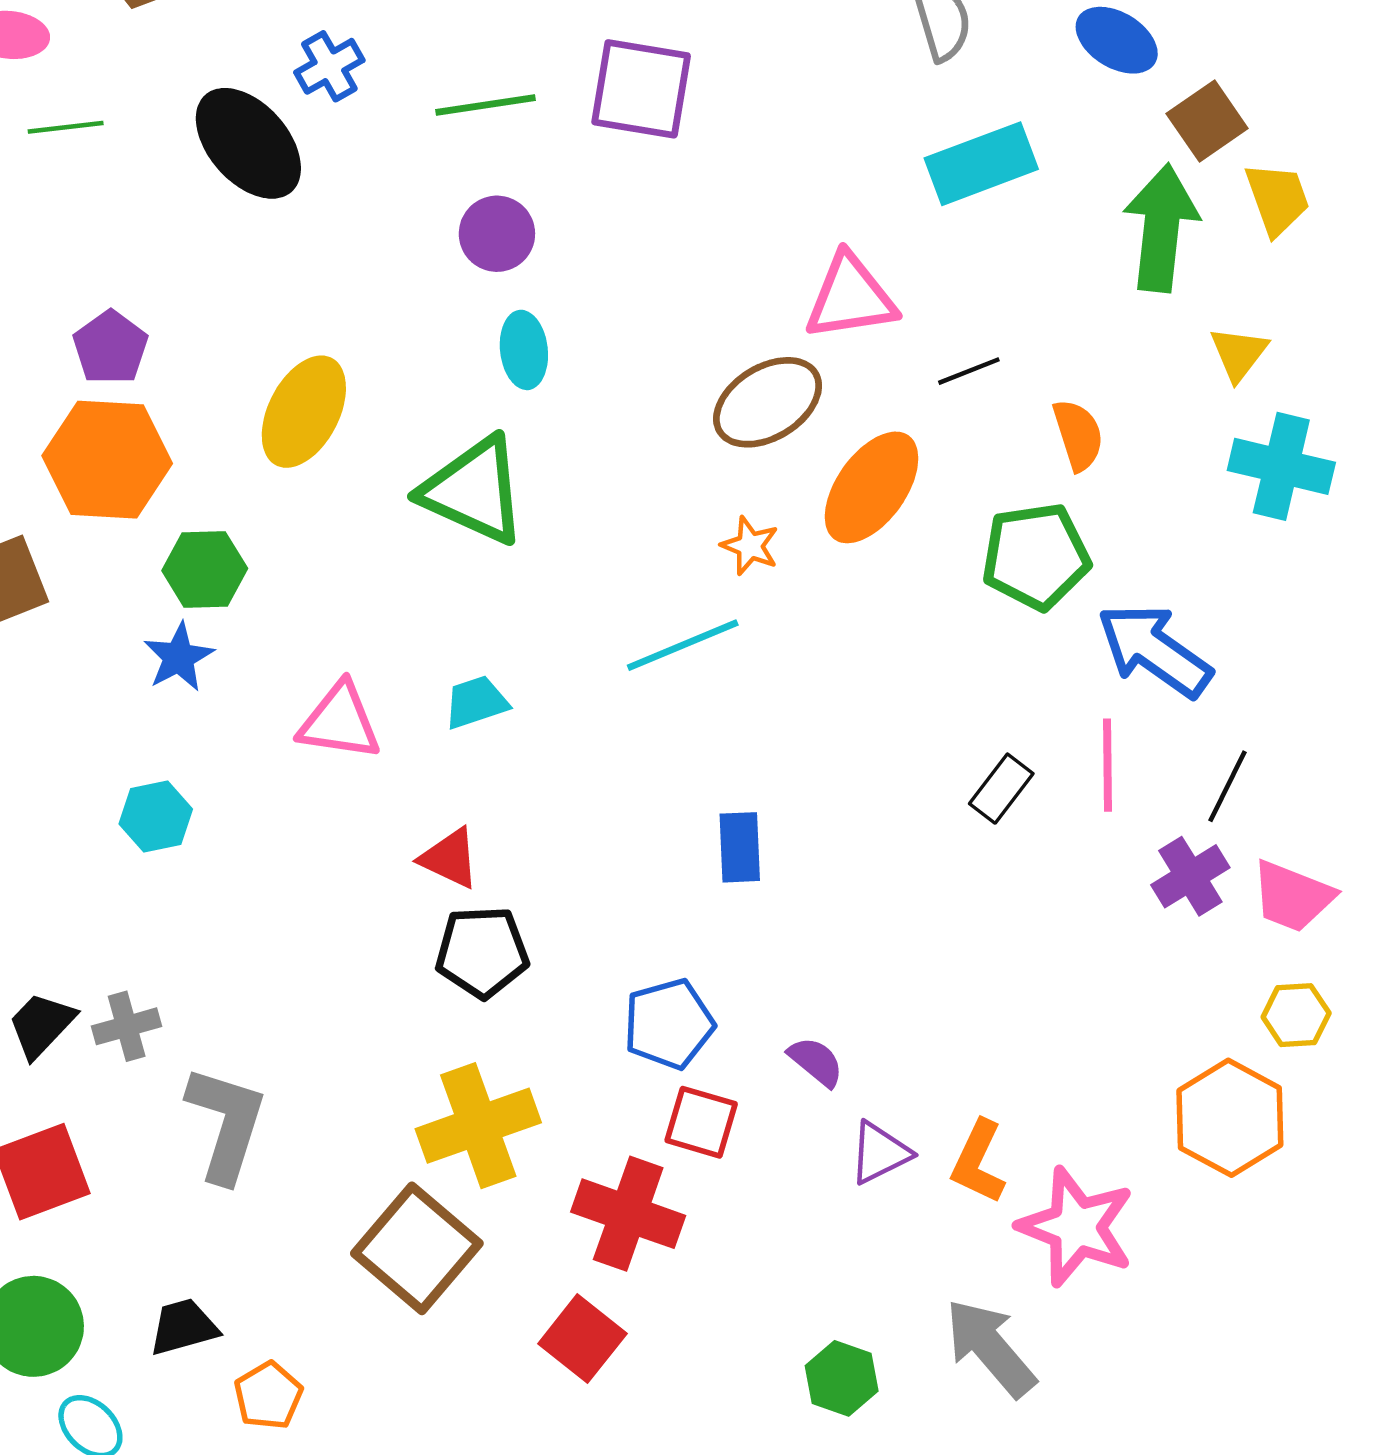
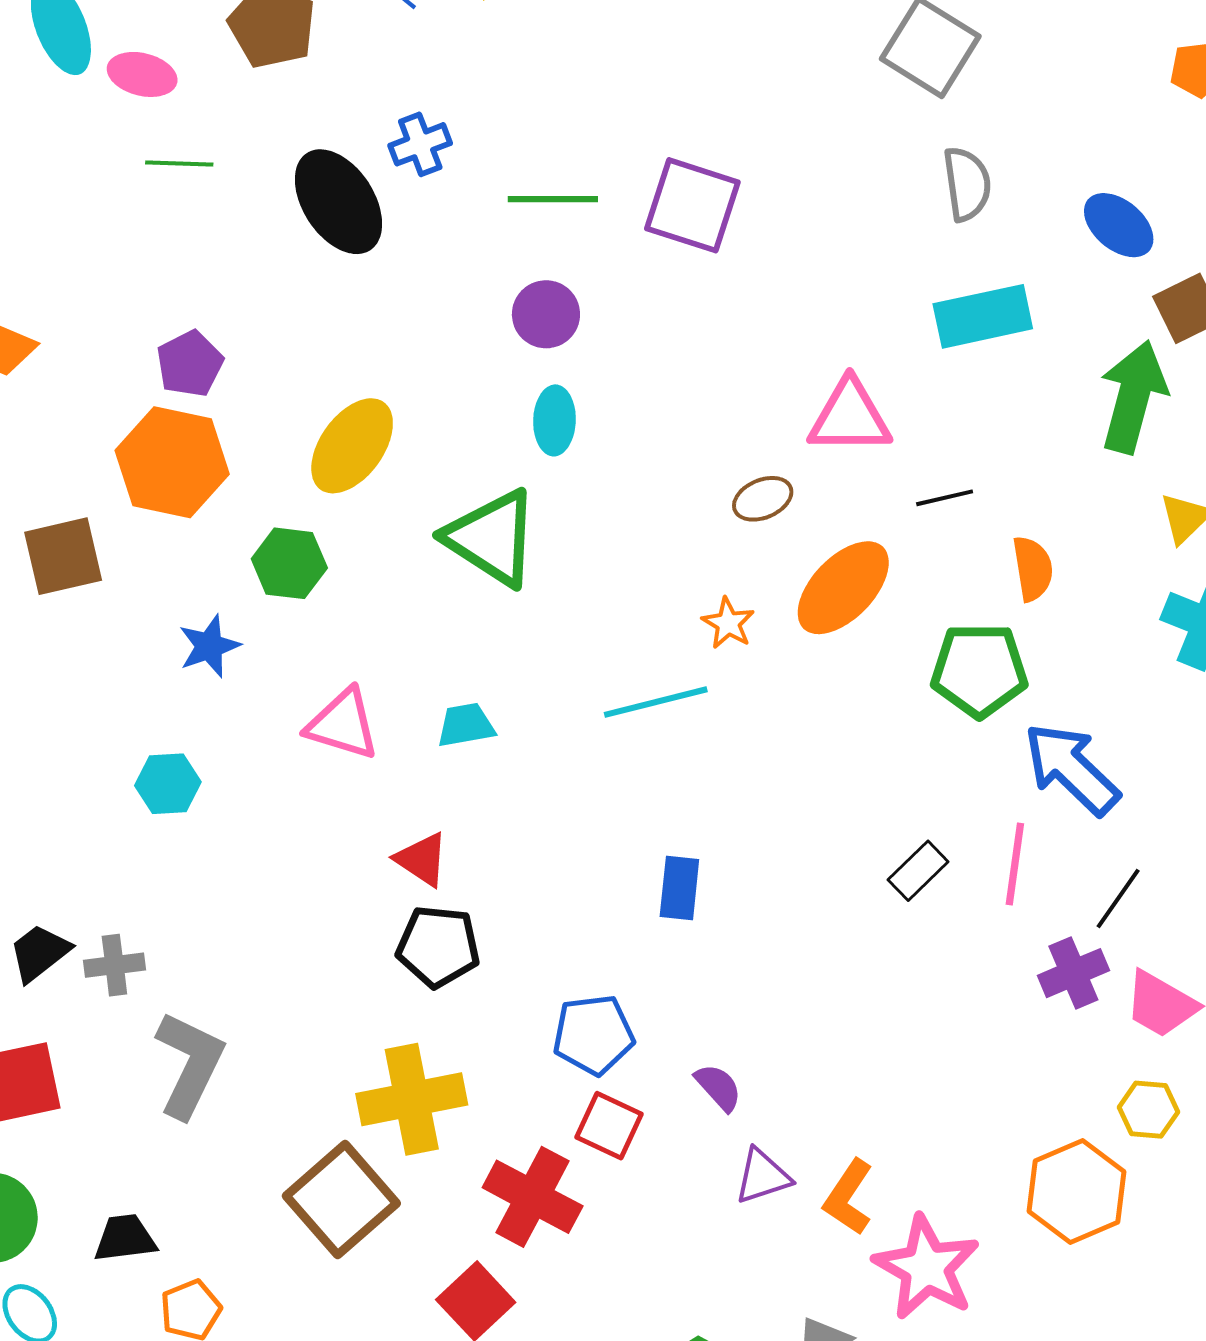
brown ellipse: (768, 402) -> (763, 499), size x0.6
green hexagon: (205, 570) -> (289, 563), moved

